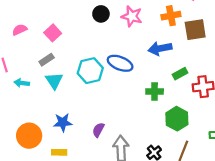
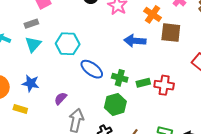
orange cross: (171, 16) -> (153, 14), turned 30
blue ellipse: (120, 63) -> (92, 69), moved
green rectangle: (180, 74) -> (143, 83), moved
green hexagon: (177, 119) -> (115, 104), moved

